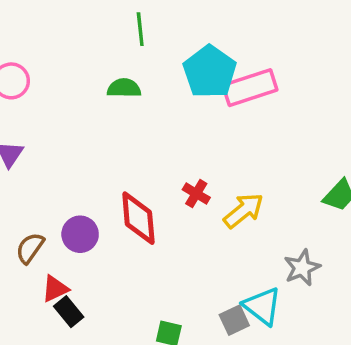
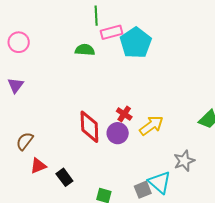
pink rectangle: (250, 88) -> (111, 32), moved, size x0.7
purple circle: (80, 234) -> (118, 133), moved
black rectangle: (69, 312) -> (64, 177), moved

